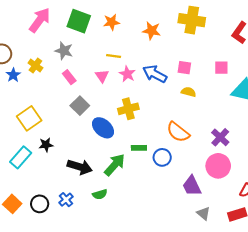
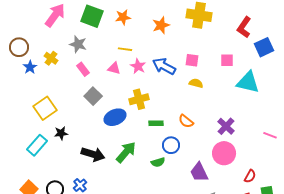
orange star: (152, 31) -> (161, 25), turned -30
pink triangle: (102, 76) -> (114, 68), turned -40
blue ellipse: (103, 128) -> (115, 117), turned -65
orange semicircle: (178, 132) -> (186, 121), size x0.7
green rectangle: (139, 148) -> (156, 123), moved
green semicircle: (100, 194) -> (158, 162), moved

